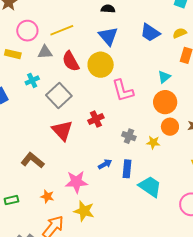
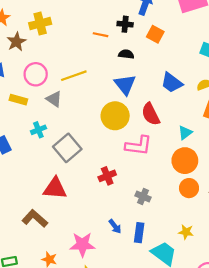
gray triangle: (45, 52) -> (54, 99), turned 35
red semicircle: (71, 61) -> (151, 114), moved
pink L-shape: (123, 91) -> (138, 146), turned -70
red triangle: (62, 130) -> (55, 188), moved, turned -45
yellow star: (153, 142) -> (186, 232), moved
blue arrow: (105, 164) -> (115, 226), turned 80

